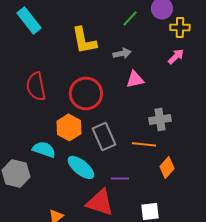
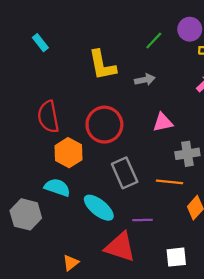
cyan rectangle: (29, 20) -> (40, 43), size x0.6
pink triangle: (135, 79) -> (163, 122), moved
orange hexagon: (69, 127) -> (68, 153), moved

